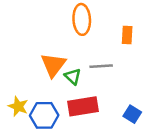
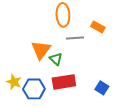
orange rectangle: (127, 35) -> (98, 27), turned -64
gray line: (101, 66) -> (75, 38), moved

